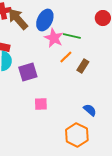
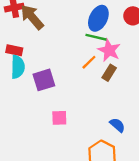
blue ellipse: (45, 20) -> (98, 18), moved
pink star: (54, 38) -> (109, 50), moved

